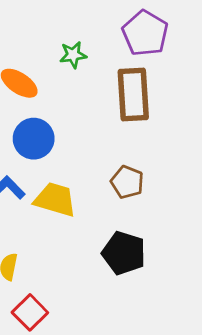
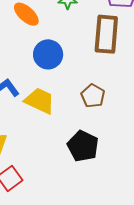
blue circle: (34, 139) -> (48, 54), moved

